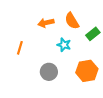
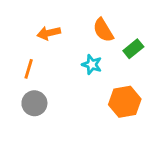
orange arrow: (46, 23) -> (49, 33), moved
gray circle: (49, 72) -> (34, 103), moved

